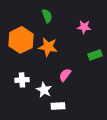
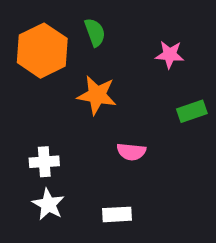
orange hexagon: (21, 40) -> (42, 51), moved
pink semicircle: (65, 75) -> (131, 152), turned -120
white star: (44, 90) -> (48, 204), moved

